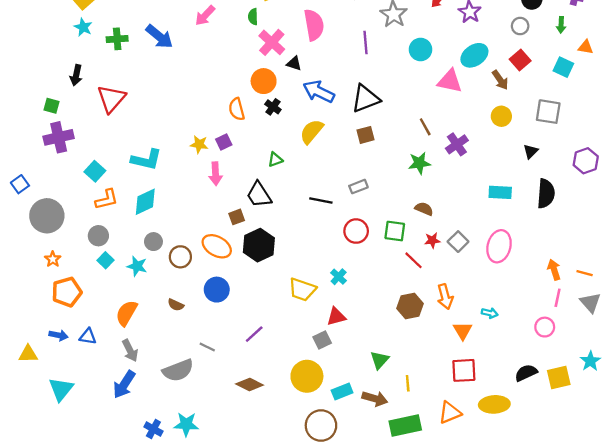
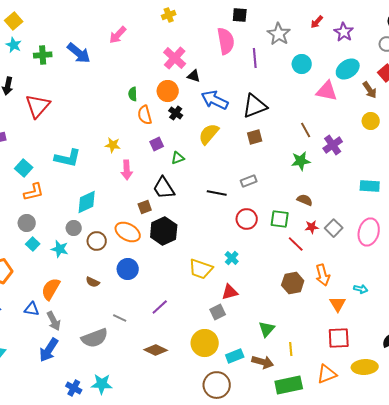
green semicircle: (253, 17) -> (133, 94), moved
pink semicircle: (314, 25) -> (226, 41), moved
purple square: (224, 142) -> (157, 144), moved
cyan diamond: (145, 202) -> (87, 202), moved
blue triangle: (88, 336) -> (32, 309), moved

